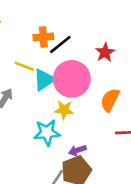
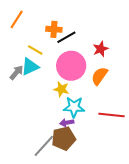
cyan triangle: (44, 80) -> (30, 67), moved
orange semicircle: (110, 100) -> (99, 76), moved
cyan star: (47, 133) -> (74, 107), moved

